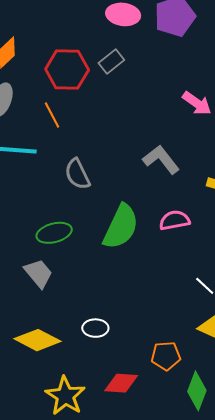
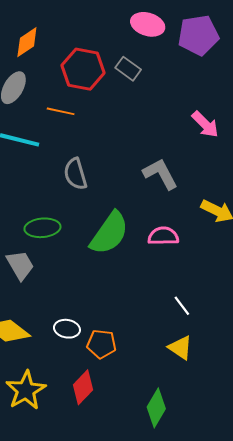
gray rectangle: (111, 61) -> (128, 69), turned 65
orange line: (52, 115) -> (61, 111), turned -60
orange pentagon: (166, 356) -> (101, 344), moved
red diamond: (121, 383) -> (83, 387), turned -60

